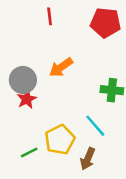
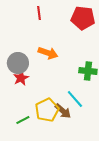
orange arrow: (61, 67) -> (48, 53), turned -126
brown arrow: (88, 159) -> (63, 111), moved, turned -72

